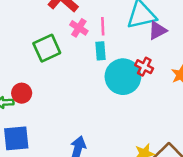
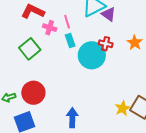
purple triangle: (157, 30) -> (109, 14), turned -42
red circle: (22, 93) -> (33, 93), moved, size x1.5

